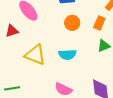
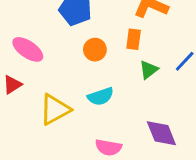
yellow triangle: (35, 55) -> (55, 109), turned -35

